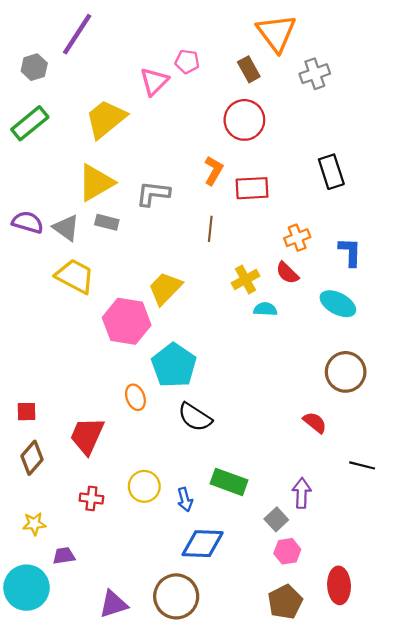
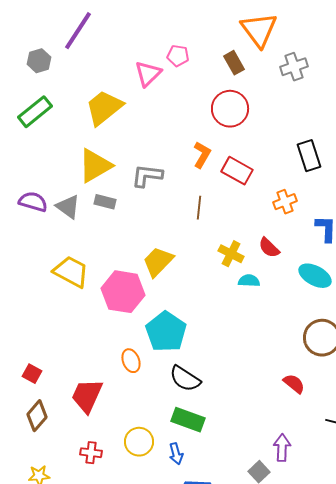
red rectangle: (252, 188) -> (237, 171), turned 32
orange cross: (297, 238) -> (285, 202), moved
yellow trapezoid: (75, 276) -> (71, 272), moved
yellow cross: (245, 279) -> (231, 254), turned -35
red square: (27, 412) -> (32, 374), turned 30
green rectangle: (229, 482) -> (188, 420), moved

